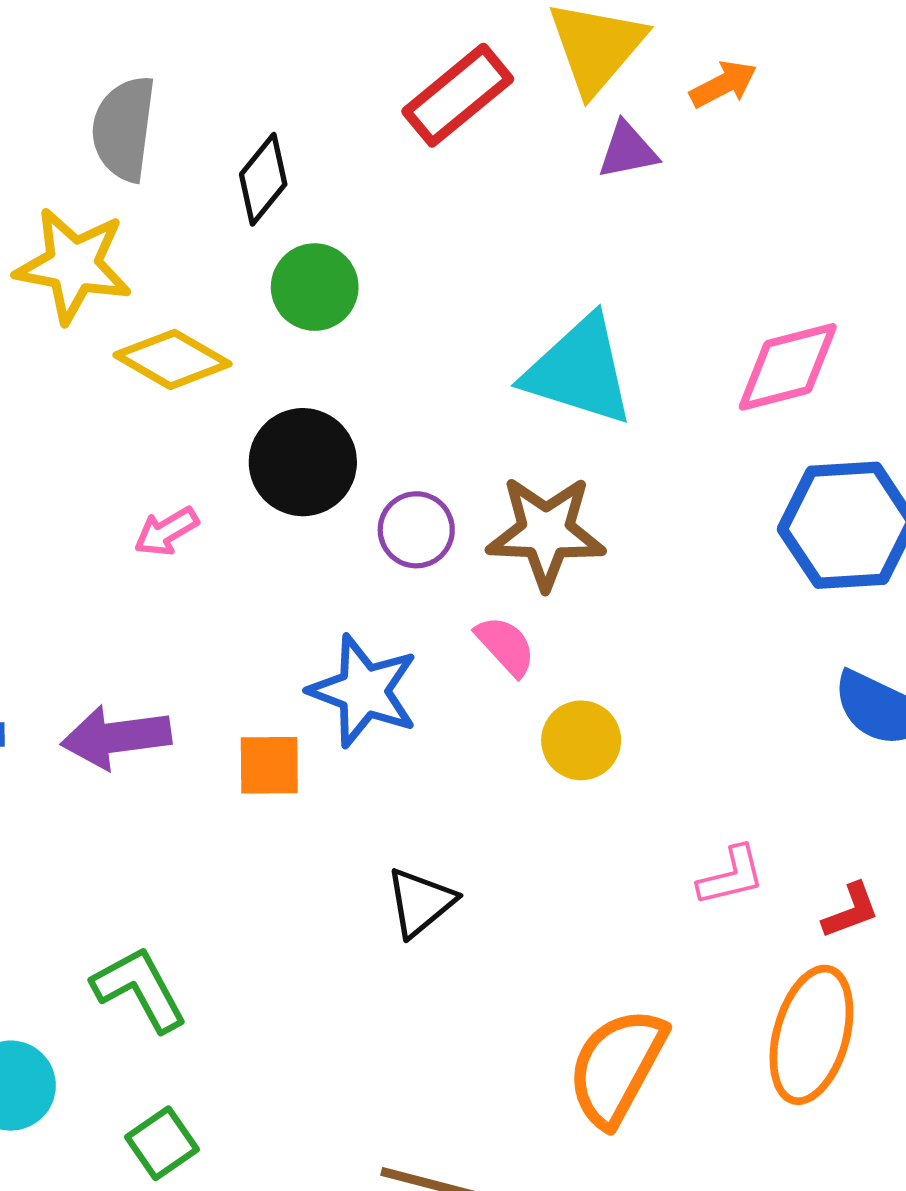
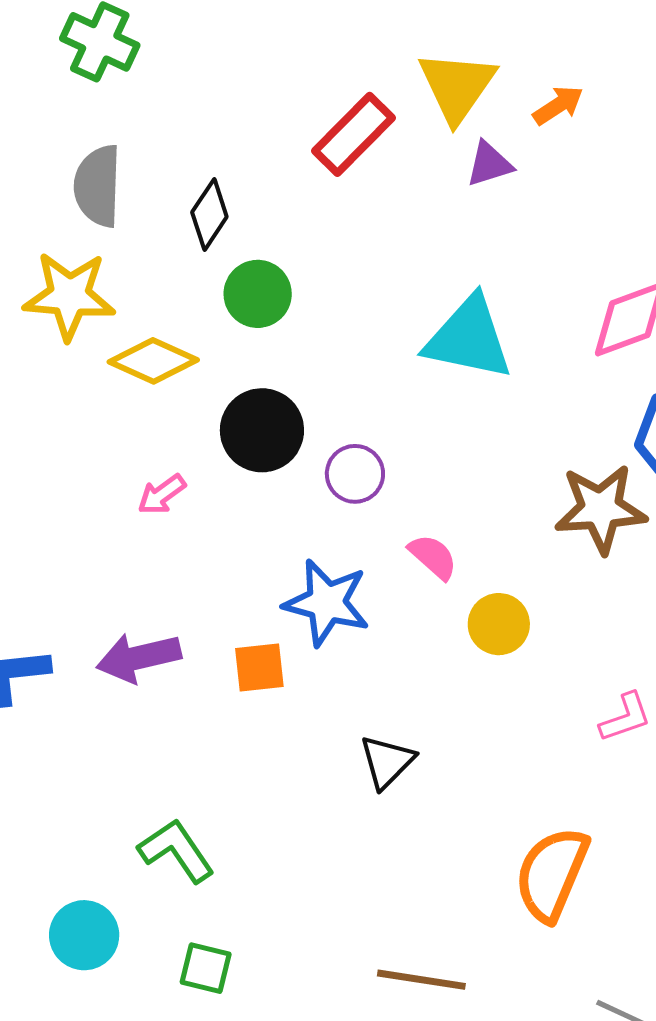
brown star: (546, 532) -> (601, 509), moved
green square: (162, 1143) -> (206, 968), turned -36

